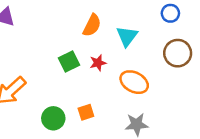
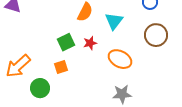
orange square: (86, 112) -> (61, 67), moved
green circle: (53, 118) -> (40, 88), moved

